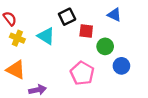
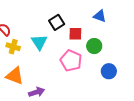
cyan triangle: (46, 36) -> (39, 42), turned 30
blue circle: (121, 66) -> (109, 71), moved
pink pentagon: (82, 73) -> (71, 61), moved

